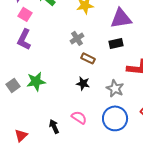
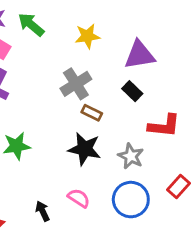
gray cross: (77, 38) -> (76, 84), size x1.5
black rectangle: (116, 43) -> (132, 91), turned 56
black star: (83, 83) -> (85, 149), size x1.6

